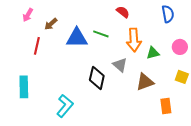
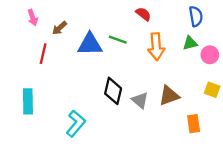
pink arrow: (28, 15) -> (33, 17), turned -48
green triangle: (153, 53) -> (190, 43), moved
gray triangle: (120, 65) -> (140, 100), moved

